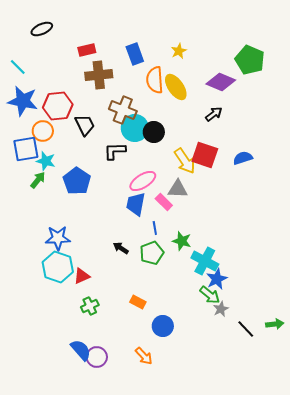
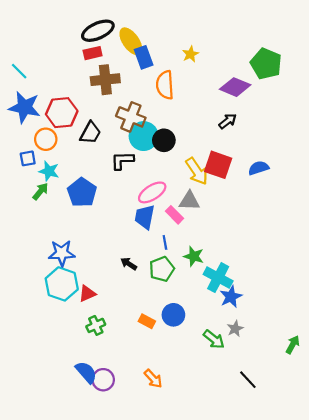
black ellipse: (42, 29) -> (98, 31), moved, size x1.4
yellow ellipse: (176, 87) -> (131, 41), moved
black trapezoid: (85, 125) -> (90, 133), turned 55
blue square: (26, 149) -> (28, 158), size x0.6
green arrow: (210, 295) -> (214, 339), moved
green arrow: (275, 324) -> (293, 345), turned -54
blue circle: (163, 326) -> (173, 315), moved
black line: (246, 329) -> (248, 380), moved

